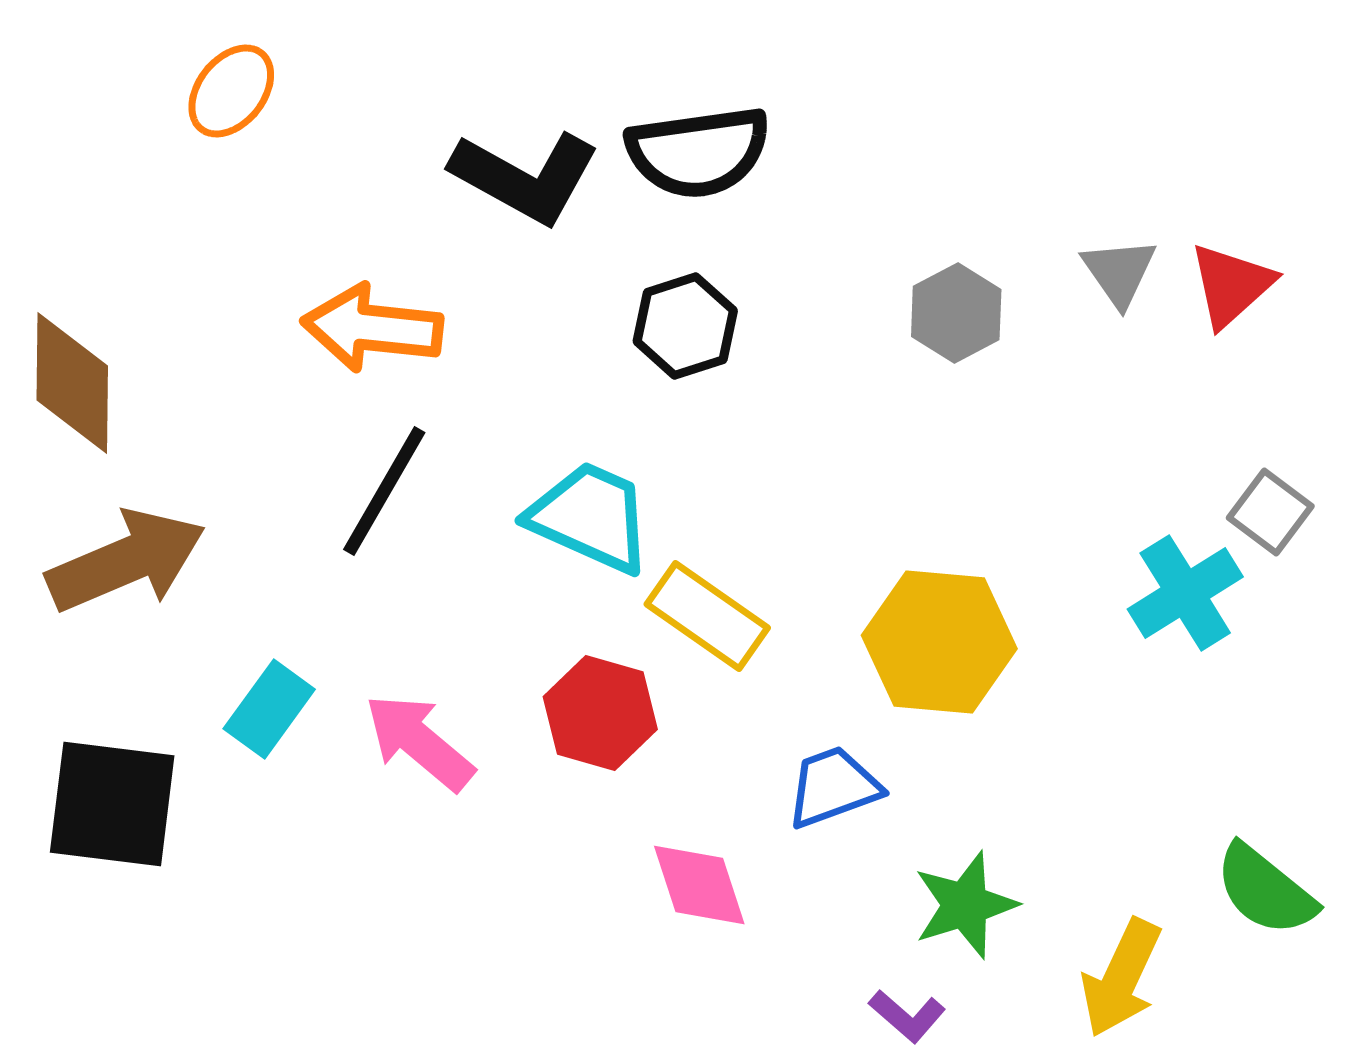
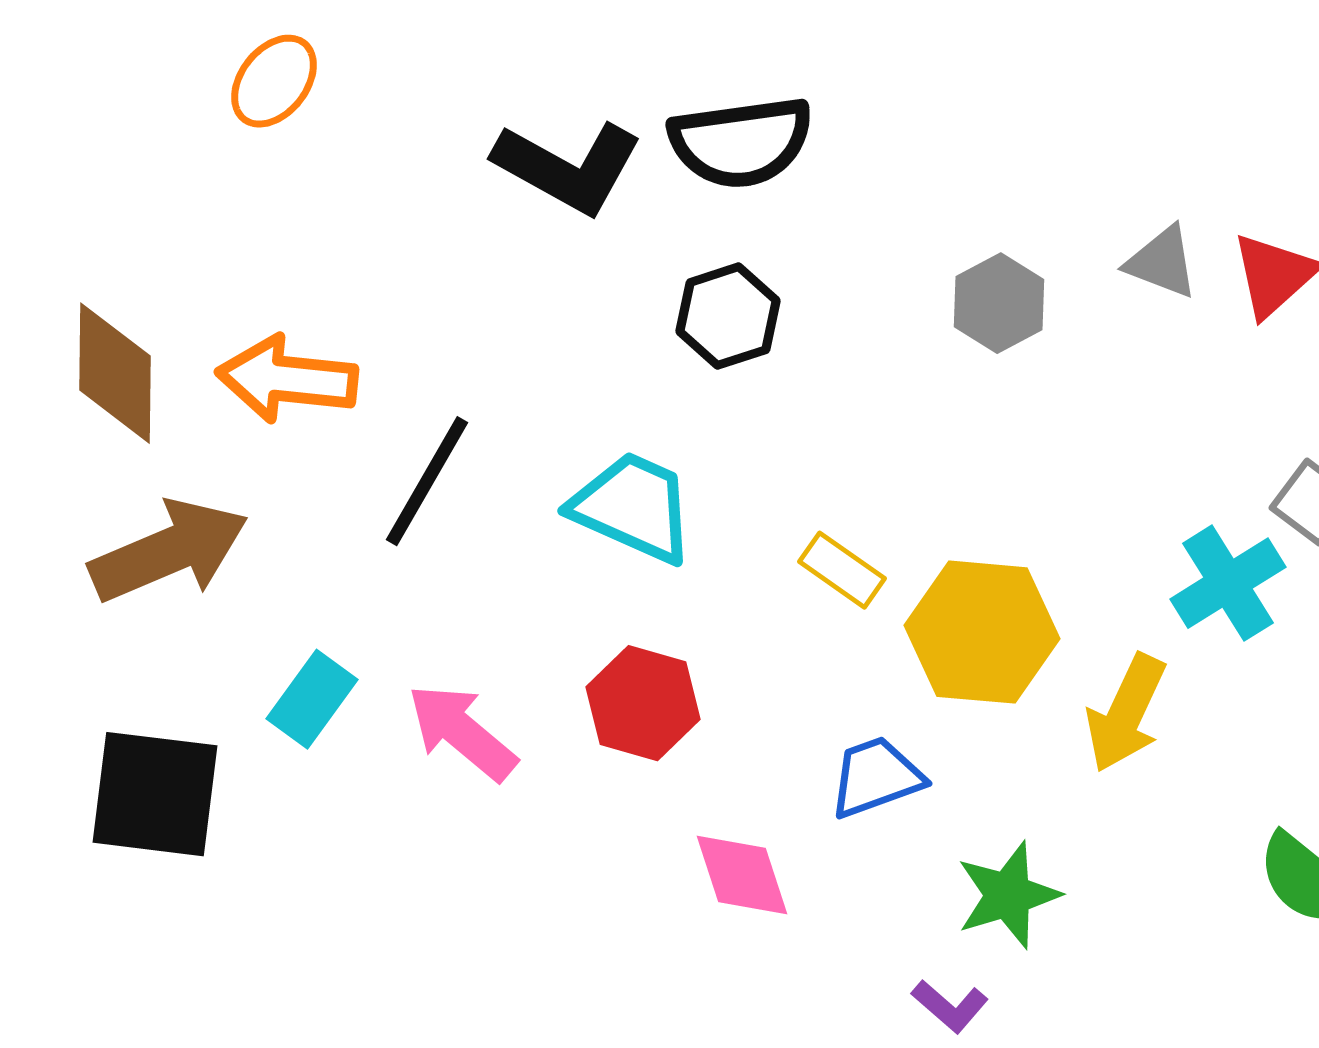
gray triangle: (1119, 272) -> (1162, 262), turned -34
orange arrow: (372, 328) -> (287, 379), moved
yellow rectangle: (707, 616) -> (842, 570), moved, size x0.7
yellow arrow: (1121, 978) -> (1126, 713), moved

